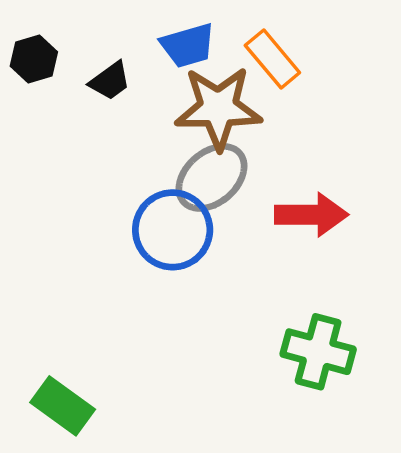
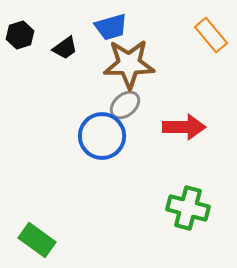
orange rectangle: (272, 59) -> (211, 35), moved
gray ellipse: (211, 177) -> (125, 105), size x0.7

